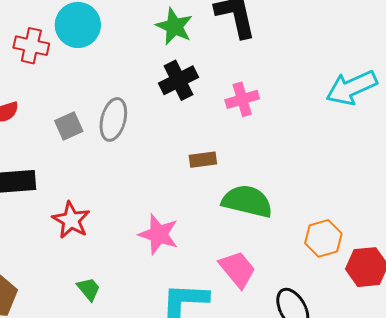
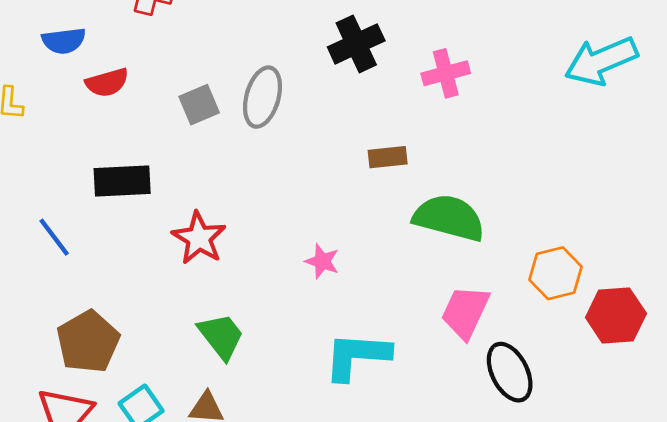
pink star: (159, 234) -> (322, 261), size x0.6
pink trapezoid: (238, 269) -> (465, 312), moved, turned -117
green trapezoid: (89, 289) -> (221, 336), size x1.4

